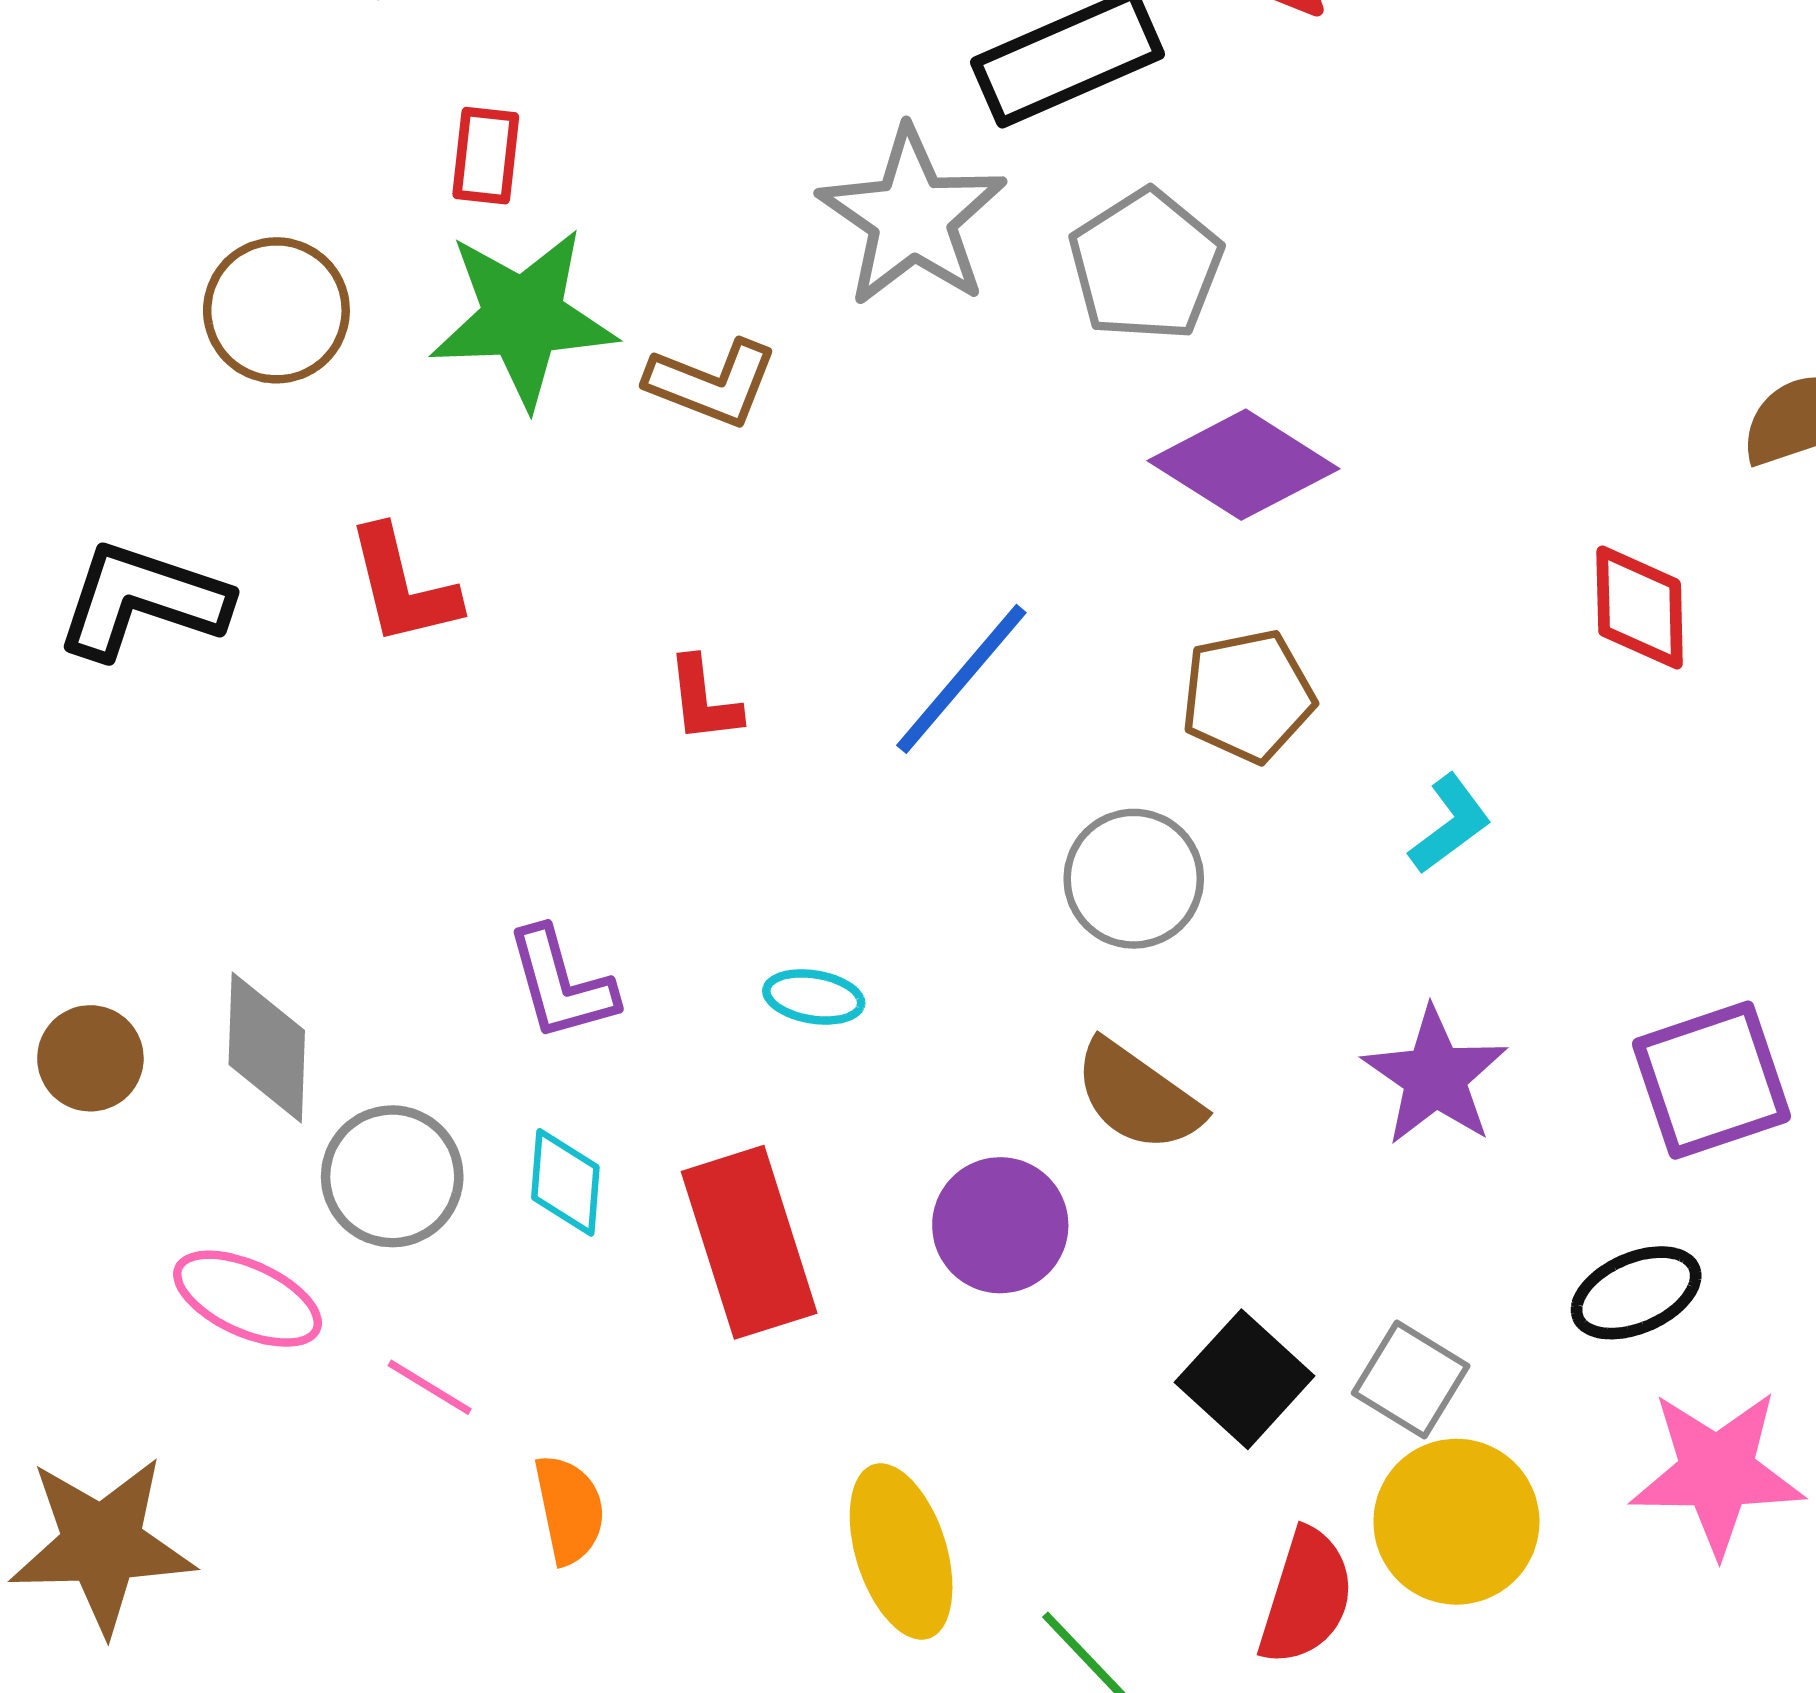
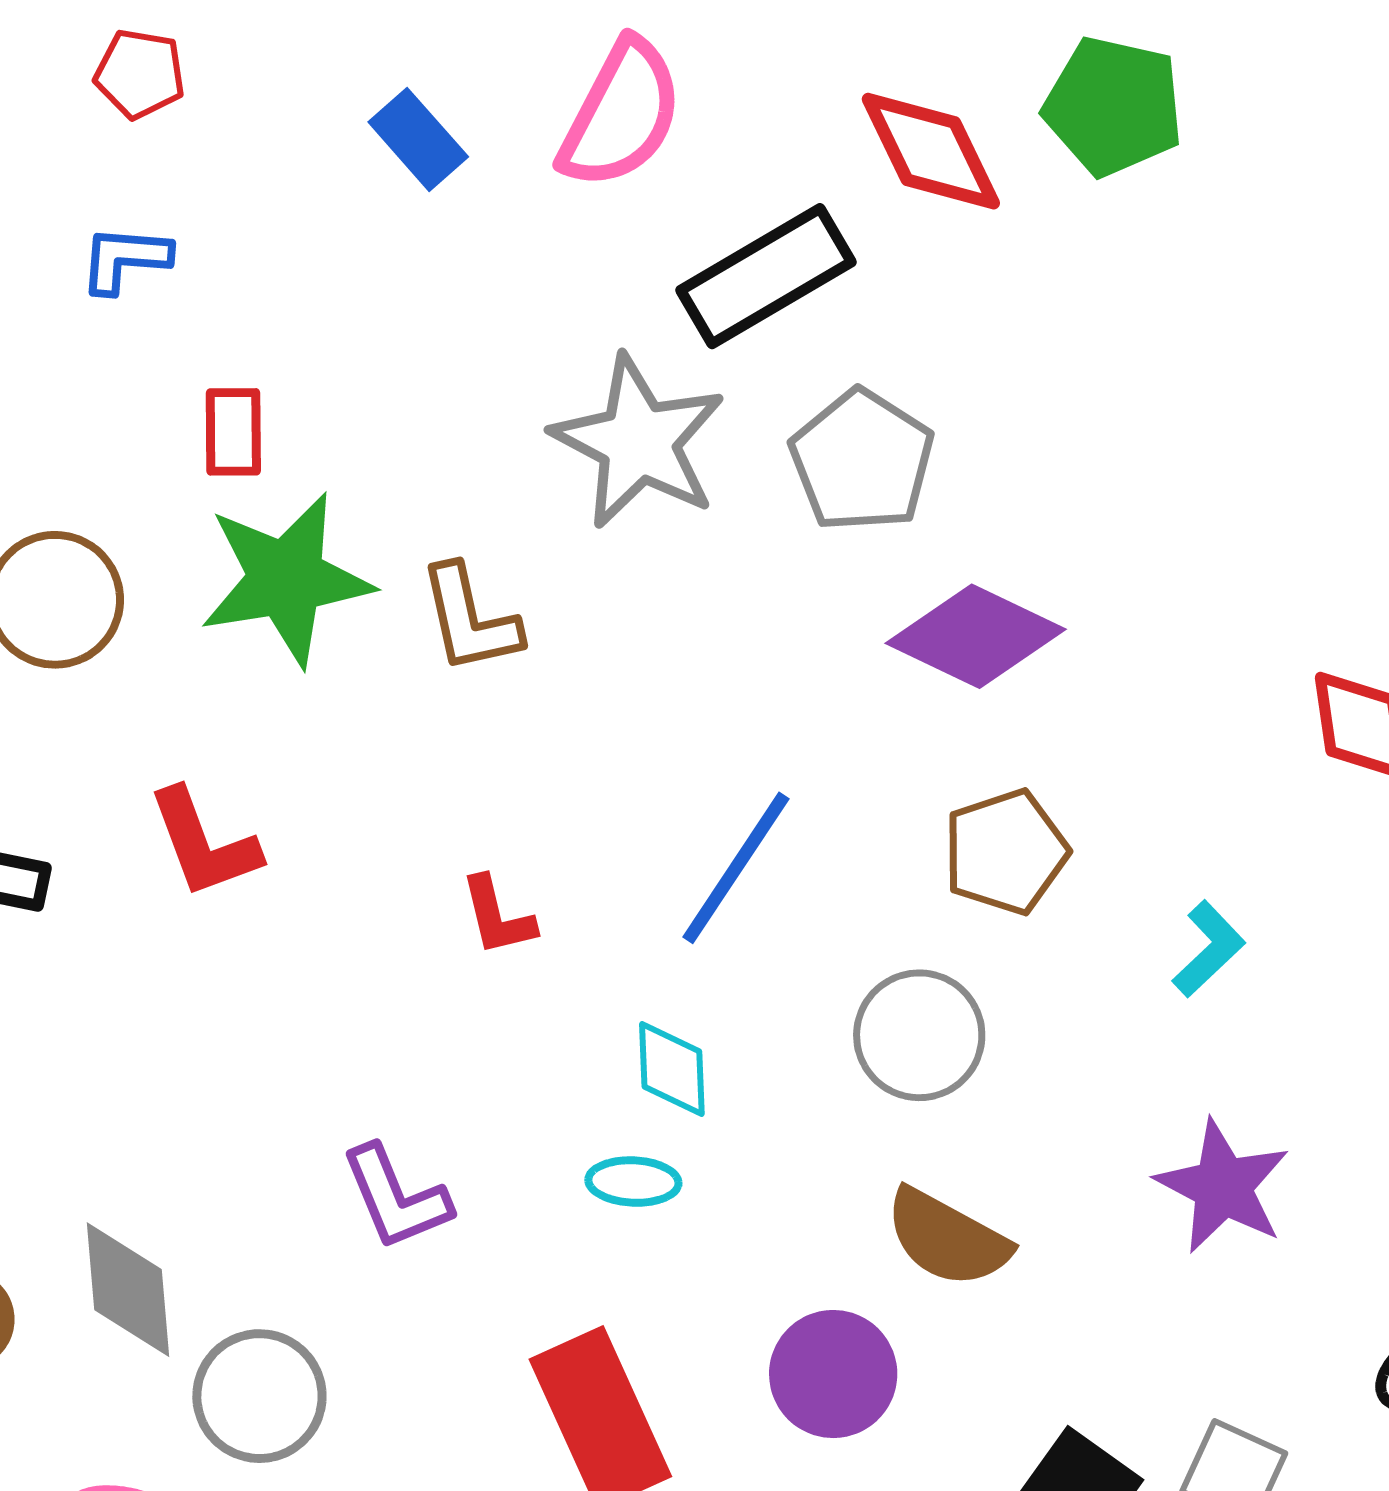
brown L-shape: (712, 383) -> (470, 619), turned 63
cyan diamond: (565, 1182) -> (672, 1069), moved

